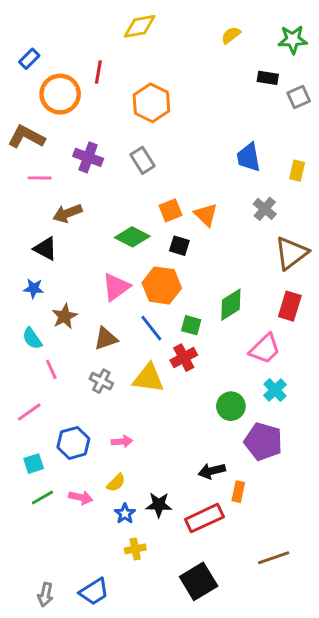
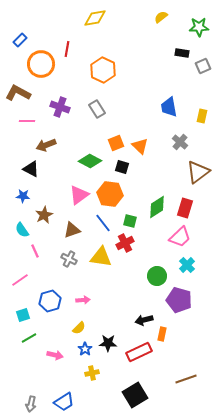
yellow semicircle: (231, 35) -> (161, 17), moved
red rectangle: (290, 306) -> (185, 208), moved
pink arrow: (81, 497) -> (55, 355), moved

